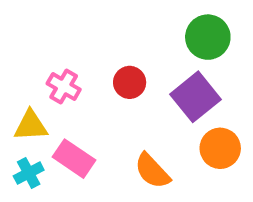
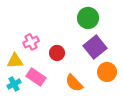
green circle: (208, 37) -> (88, 18), moved
red circle: (130, 82) -> (57, 53), moved
pink cross: (64, 87) -> (31, 42), turned 35

